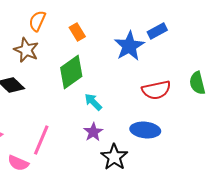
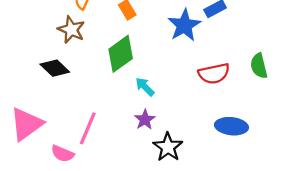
blue ellipse: (145, 130) -> (231, 126), moved

